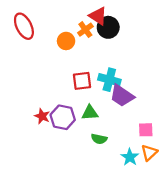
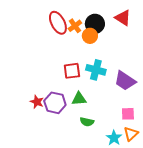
red triangle: (98, 16) -> (123, 18), moved
red ellipse: (24, 26) -> (58, 23), moved
orange circle: (66, 41) -> (90, 36), moved
purple trapezoid: (122, 96) -> (125, 81), moved

